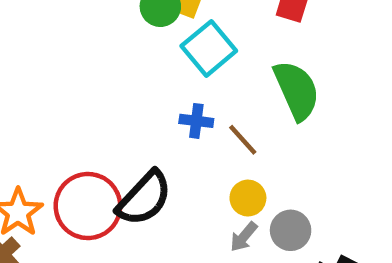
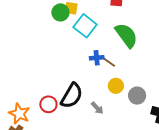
blue cross: (196, 121) -> (97, 58), moved
red circle: (88, 206) -> (48, 104), size x0.6
gray arrow: (244, 237) -> (97, 108), moved, turned -72

